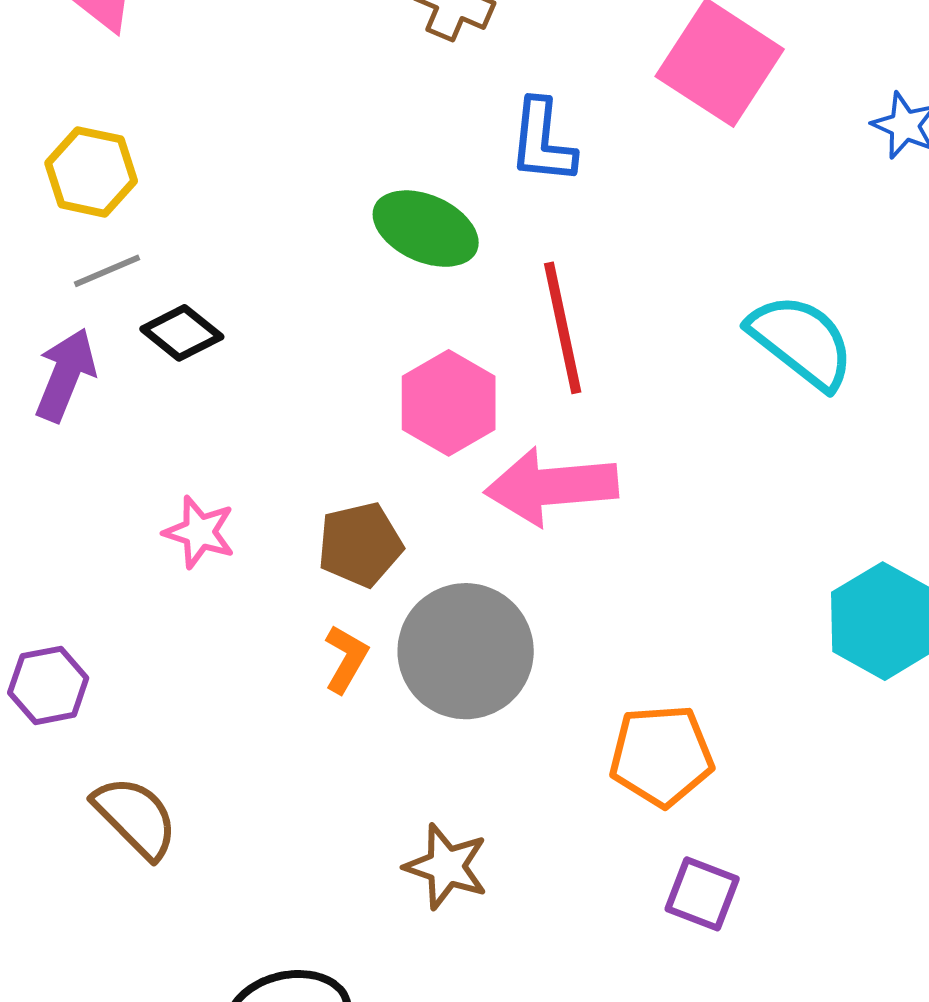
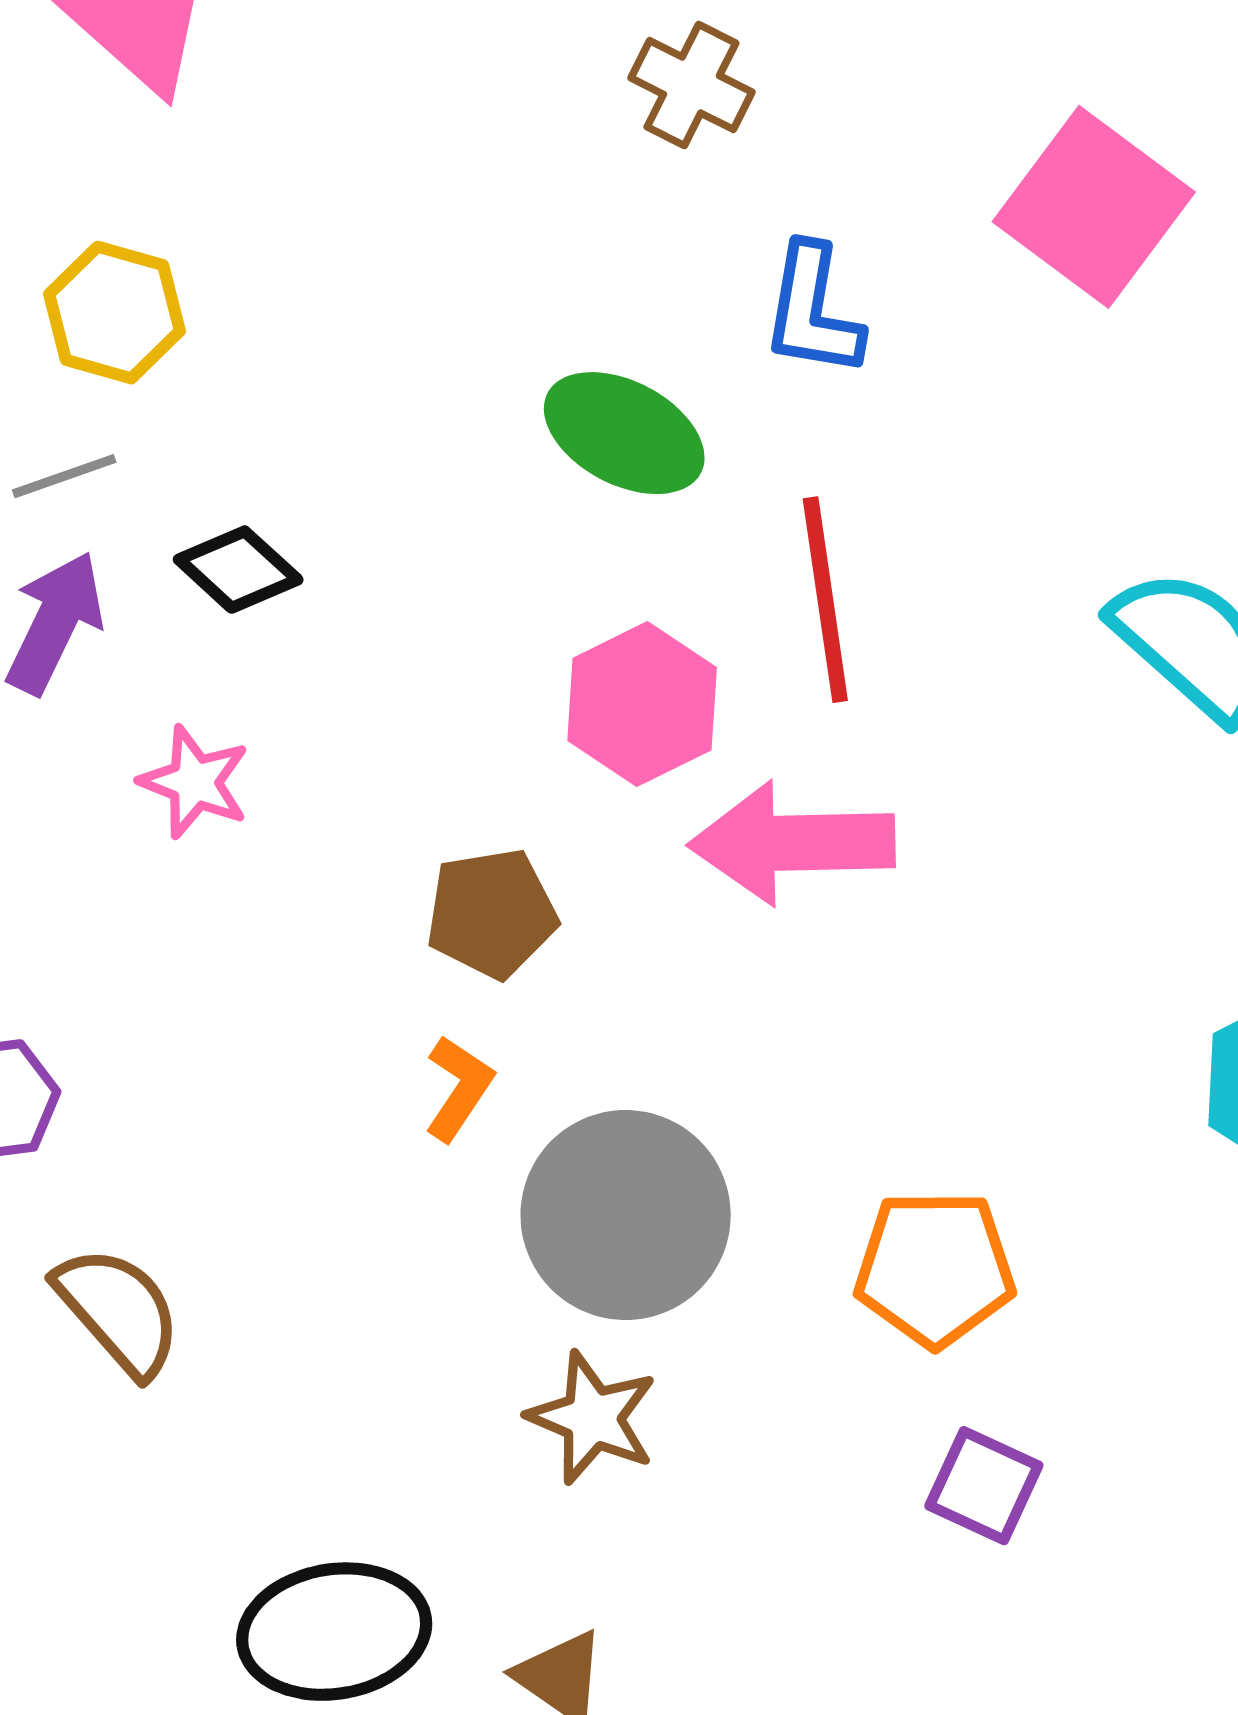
gray line: (107, 271) -> (64, 476), moved
pink star: (199, 532) -> (195, 782), moved
gray circle: (466, 651) -> (626, 1215), moved

